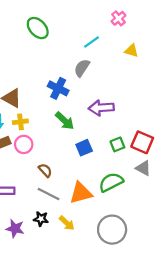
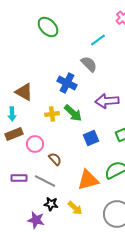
gray semicircle: (82, 68) -> (89, 64), turned 102
yellow cross: (20, 122) -> (52, 114), moved
pink circle: (24, 144) -> (35, 144), moved
gray line: (48, 194) -> (45, 181), moved
purple star: (15, 229) -> (36, 220), moved

